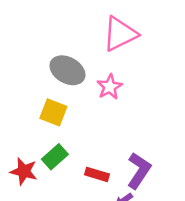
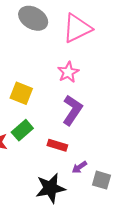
gray ellipse: (67, 70) -> (33, 18), moved
purple L-shape: (139, 171) -> (72, 110), moved

